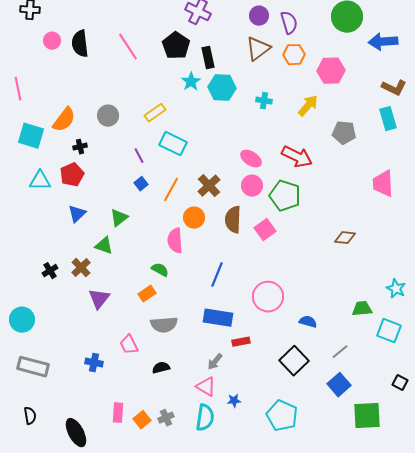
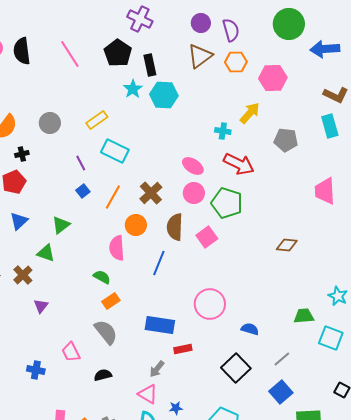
cyan cross: (264, 101) -> (223, 131), moved
blue line: (217, 275) -> (159, 263), moved
orange rectangle: (147, 294) -> (111, 301), moved
purple triangle: (99, 299) -> (41, 306), size x0.7
gray semicircle: (164, 325) -> (106, 332), turned -124

